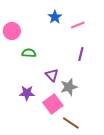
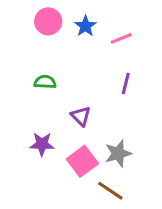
pink circle: (12, 31) -> (48, 21), moved
gray star: (69, 87) -> (118, 153), moved

